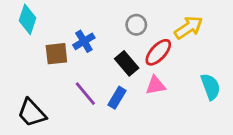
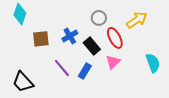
blue cross: (84, 41) -> (70, 36), moved
red ellipse: (158, 52) -> (115, 38), turned -70
pink triangle: (156, 85) -> (113, 62), turned -35

